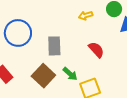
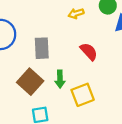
green arrow: (70, 74) -> (60, 79), turned 49

